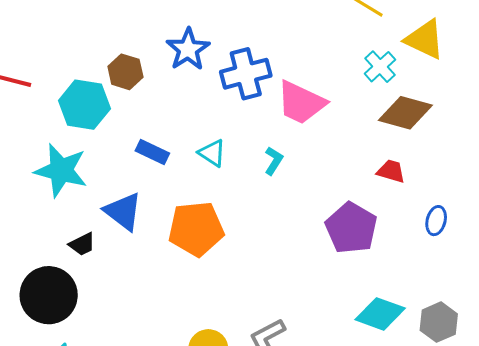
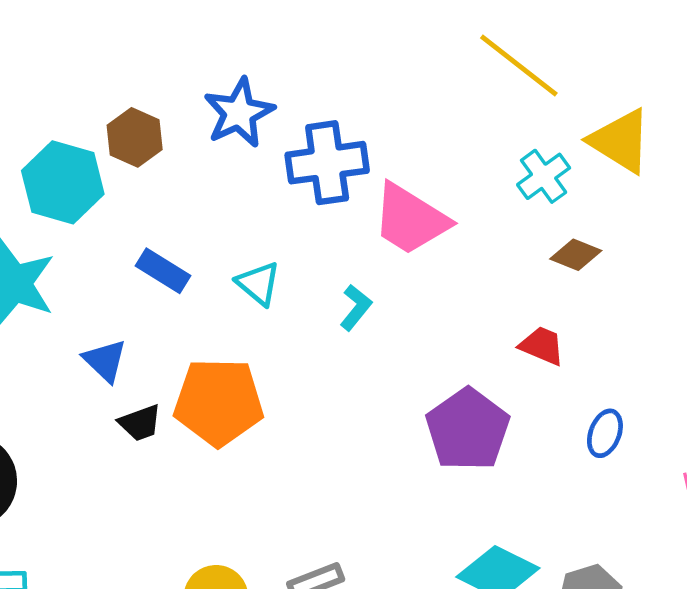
brown diamond: (405, 113) -> (576, 255), size x0.6
blue triangle: (123, 211) -> (105, 361), size x0.7
black trapezoid: (82, 244) -> (140, 423), moved

